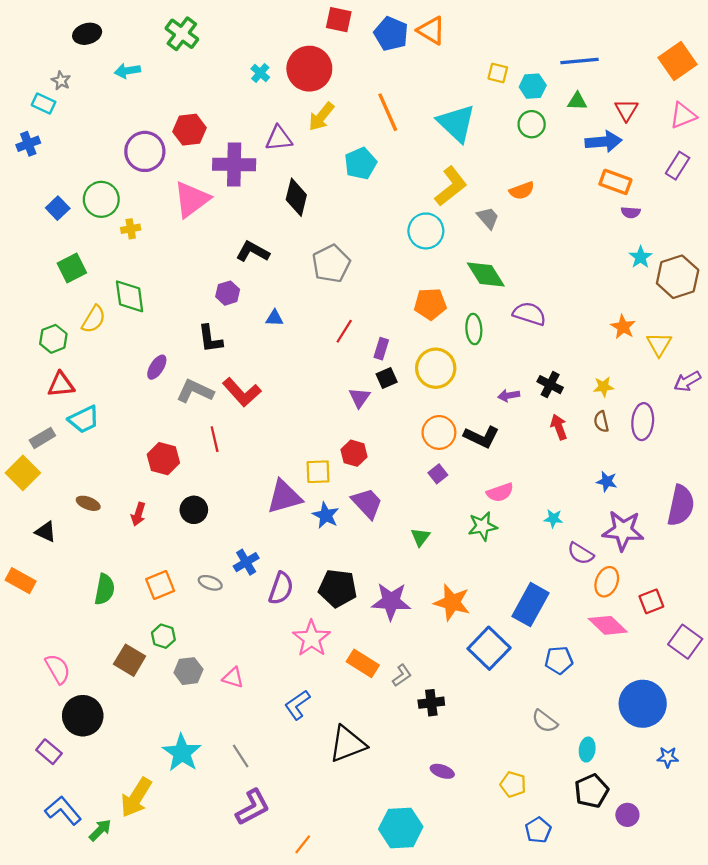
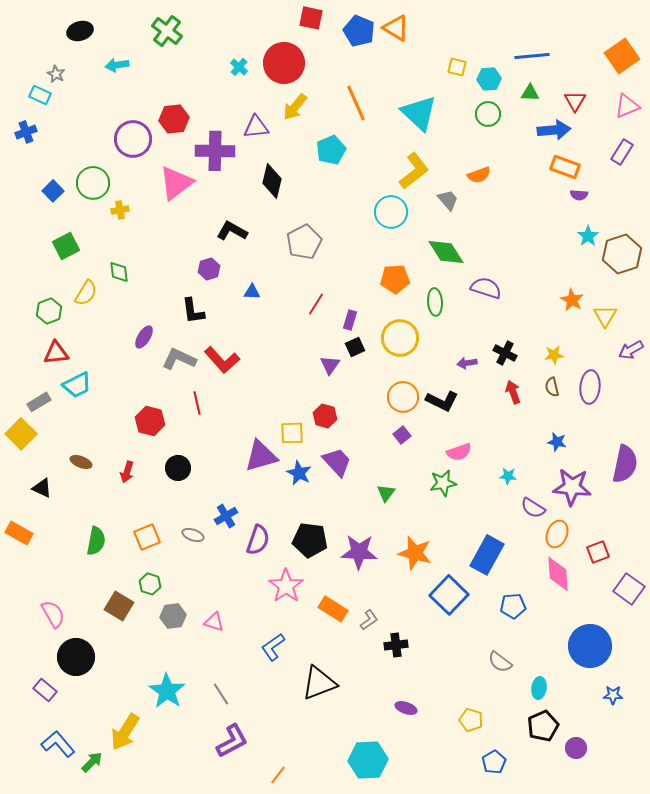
green diamond: (130, 296) -> (119, 272), size x0.7
pink diamond: (608, 625) -> (558, 574), turned 42

